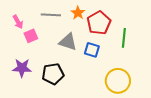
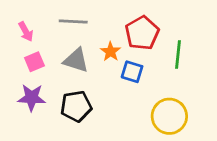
orange star: (78, 13) -> (111, 52), moved
pink square: (31, 36) -> (34, 62), moved
gray triangle: (68, 42) -> (76, 60), moved

